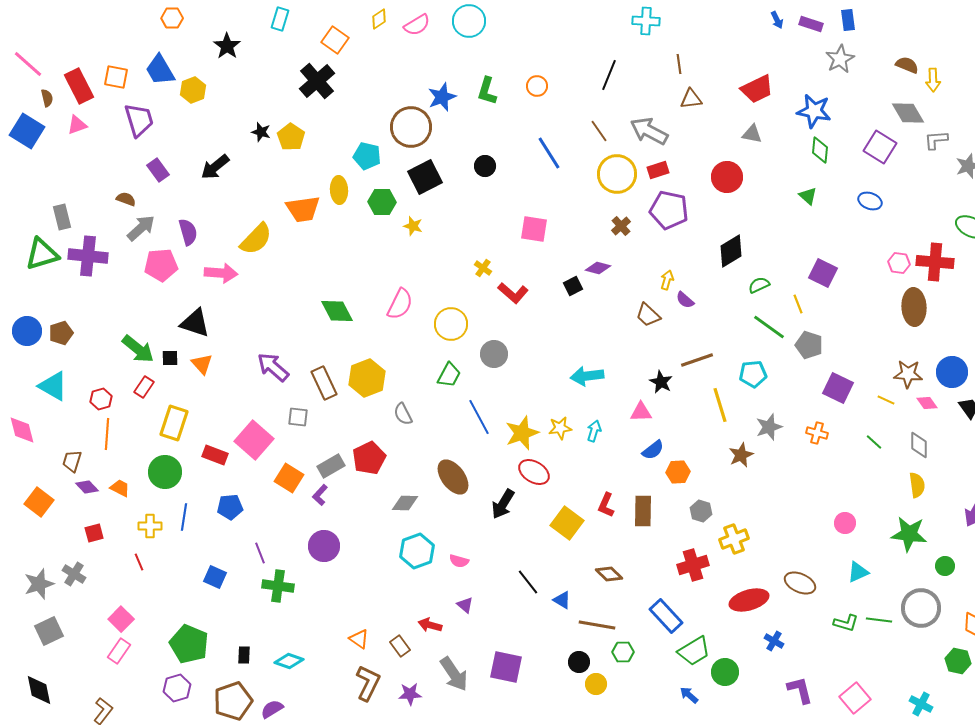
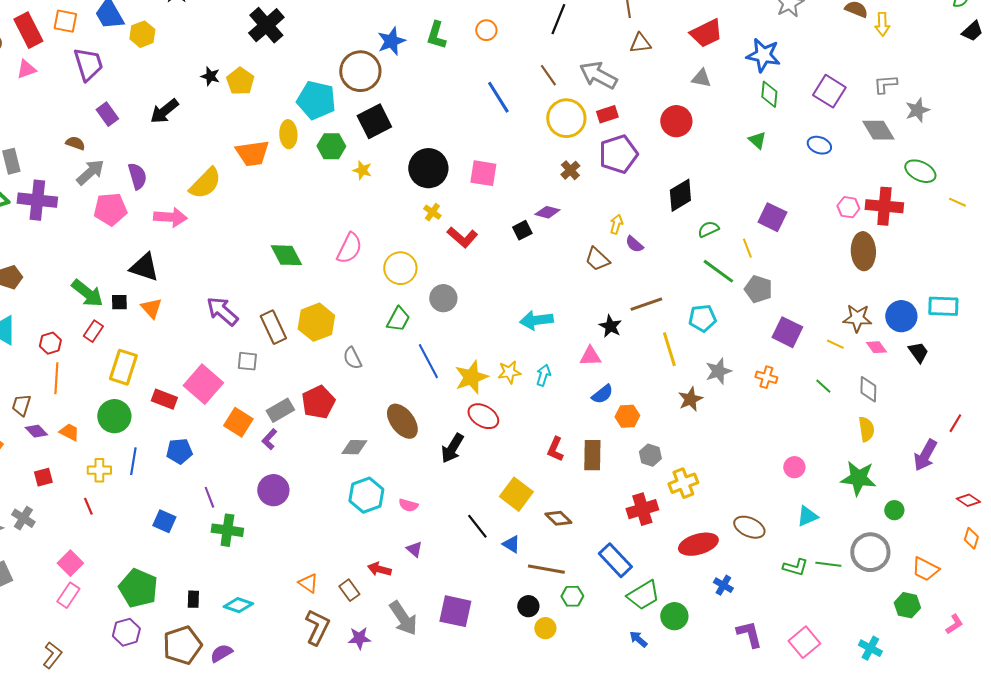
gray diamond: (908, 113) -> (878, 130), moved
cyan pentagon: (367, 156) -> (316, 100), size x1.4
black circle: (485, 166) -> (428, 168), moved, size x1.8
purple pentagon: (669, 210) -> (618, 154), turned -30
yellow square: (567, 523) -> (516, 494), moved

